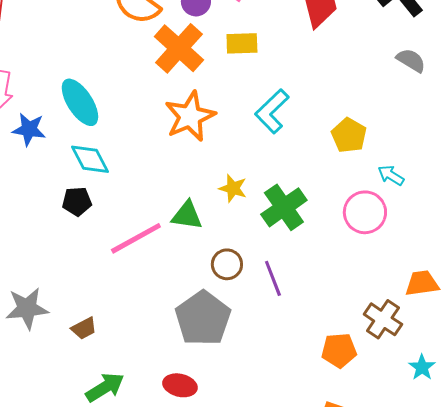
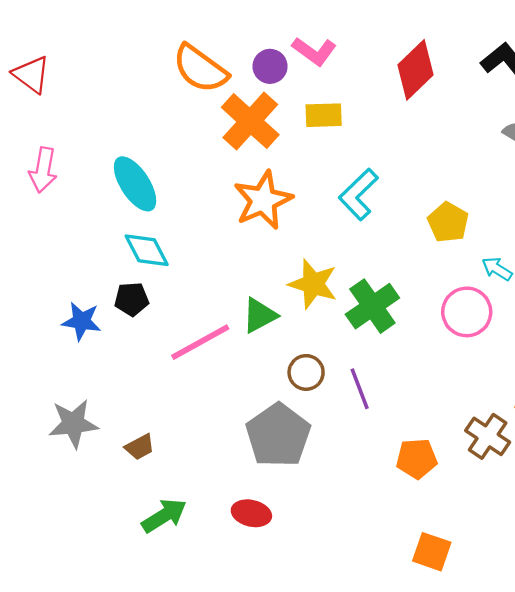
blue star: (29, 129) -> (81, 321), moved
yellow star: (233, 188) -> (313, 284), size x1.5
green triangle: (187, 215) -> (260, 315), turned -36
orange pentagon: (339, 350) -> (417, 459), moved

